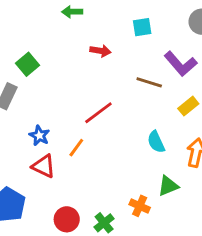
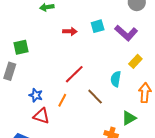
cyan square: (142, 27) -> (98, 26), moved
green square: (27, 64) -> (21, 47), turned 35
brown line: (149, 82) -> (95, 97), moved, turned 36
cyan semicircle: (156, 142) -> (116, 79), moved, turned 42

